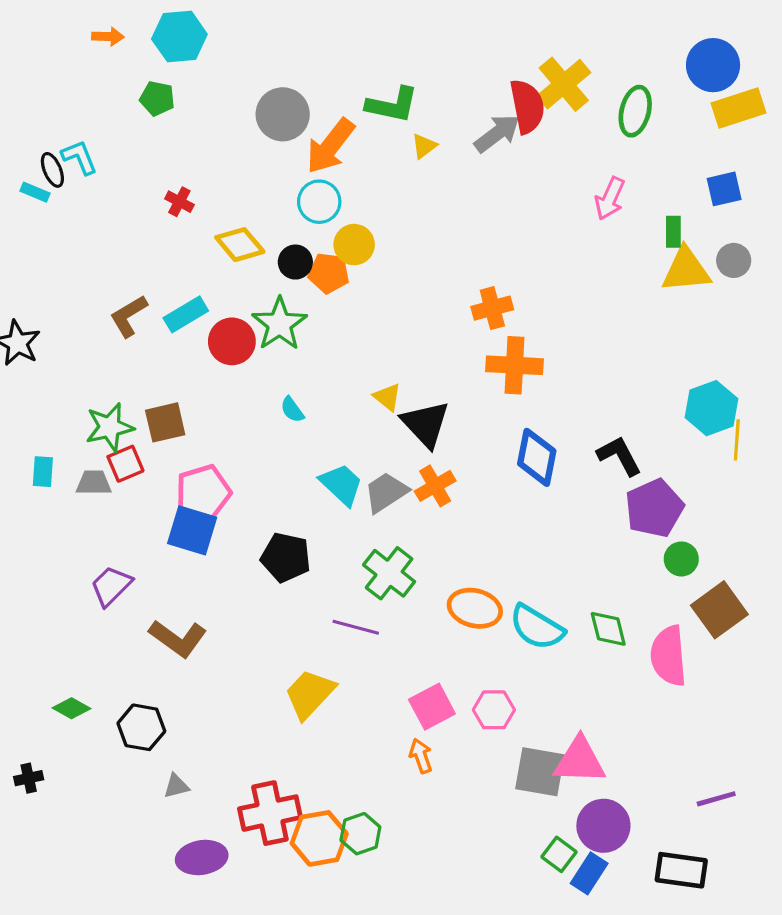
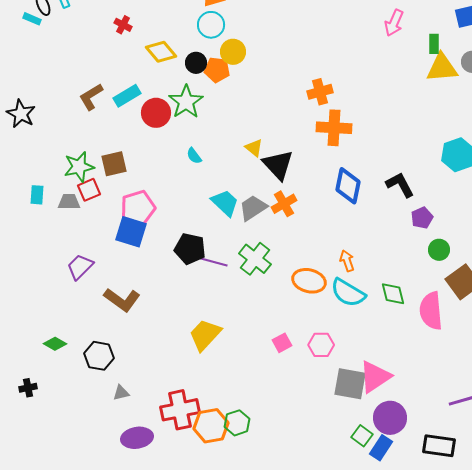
purple pentagon: (654, 508) -> (422, 218), size x0.6
purple line: (356, 627) -> (213, 262), moved
pink square: (432, 707) -> (282, 343), size x0.7
orange arrow: (421, 756) -> (347, 261), moved
pink triangle: (580, 761) -> (375, 377), turned -36

